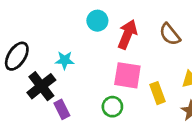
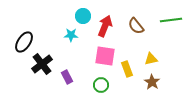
cyan star: (65, 60) -> (71, 35), moved
green circle: (112, 107) -> (101, 85), moved
purple rectangle: (62, 109) -> (67, 77), moved

